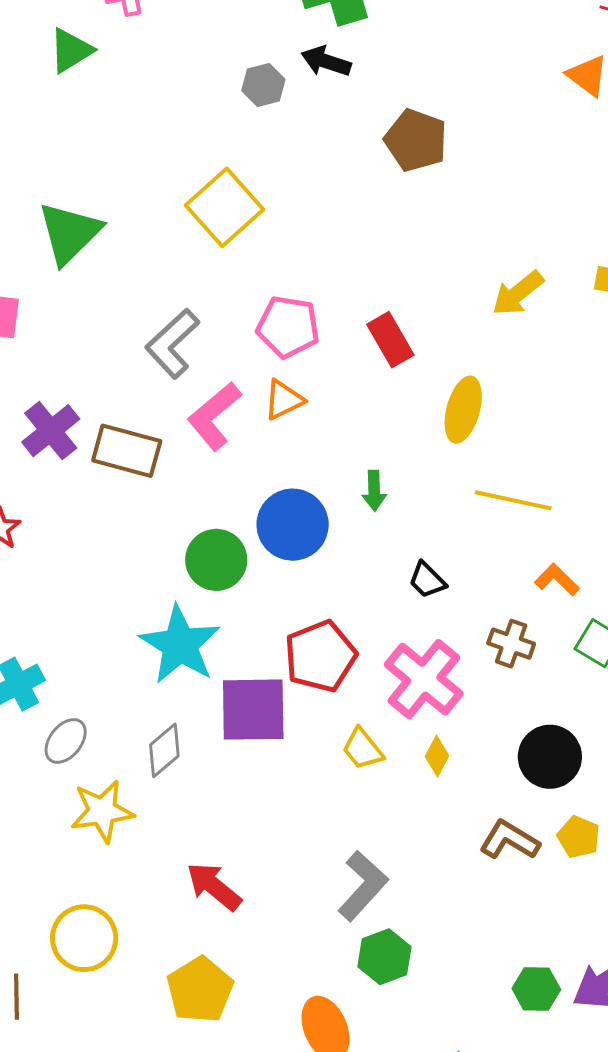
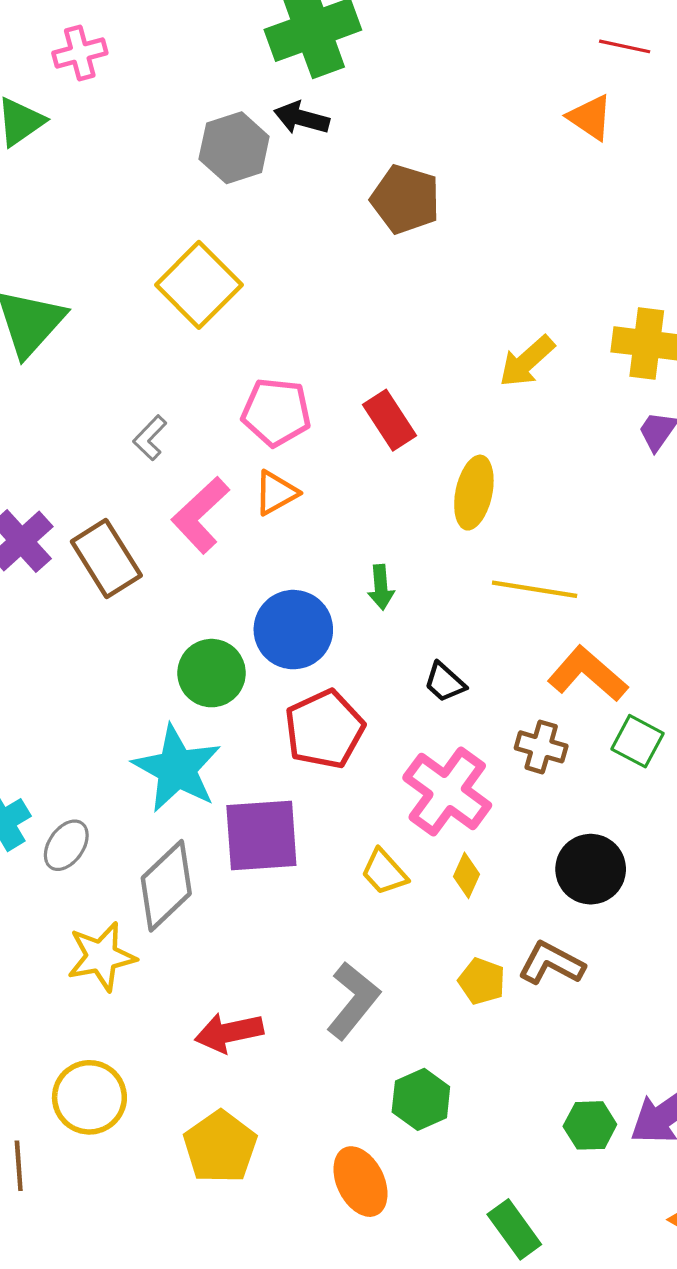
gray hexagon: (263, 85) -> (234, 148), size x1.5
gray L-shape: (172, 344) -> (150, 438), size x0.6
brown rectangle: (127, 451) -> (106, 559), turned 46
orange L-shape: (557, 580) -> (588, 674), size x1.6
red pentagon: (320, 656) -> (324, 729), moved
gray ellipse: (66, 741) -> (66, 845), moved
gray diamond: (164, 750) -> (166, 886), size x1.5
yellow pentagon: (579, 837) -> (482, 981), moved
red arrow: (214, 886) -> (229, 1032), turned -48
gray L-shape: (363, 886) -> (353, 1000), moved

